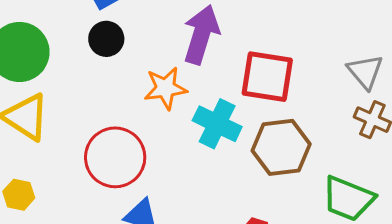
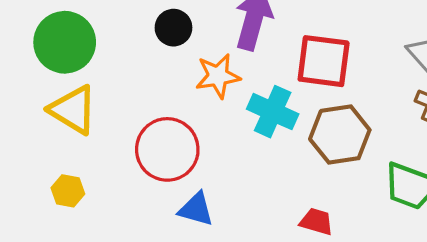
black circle: (106, 39) -> (173, 28), moved

